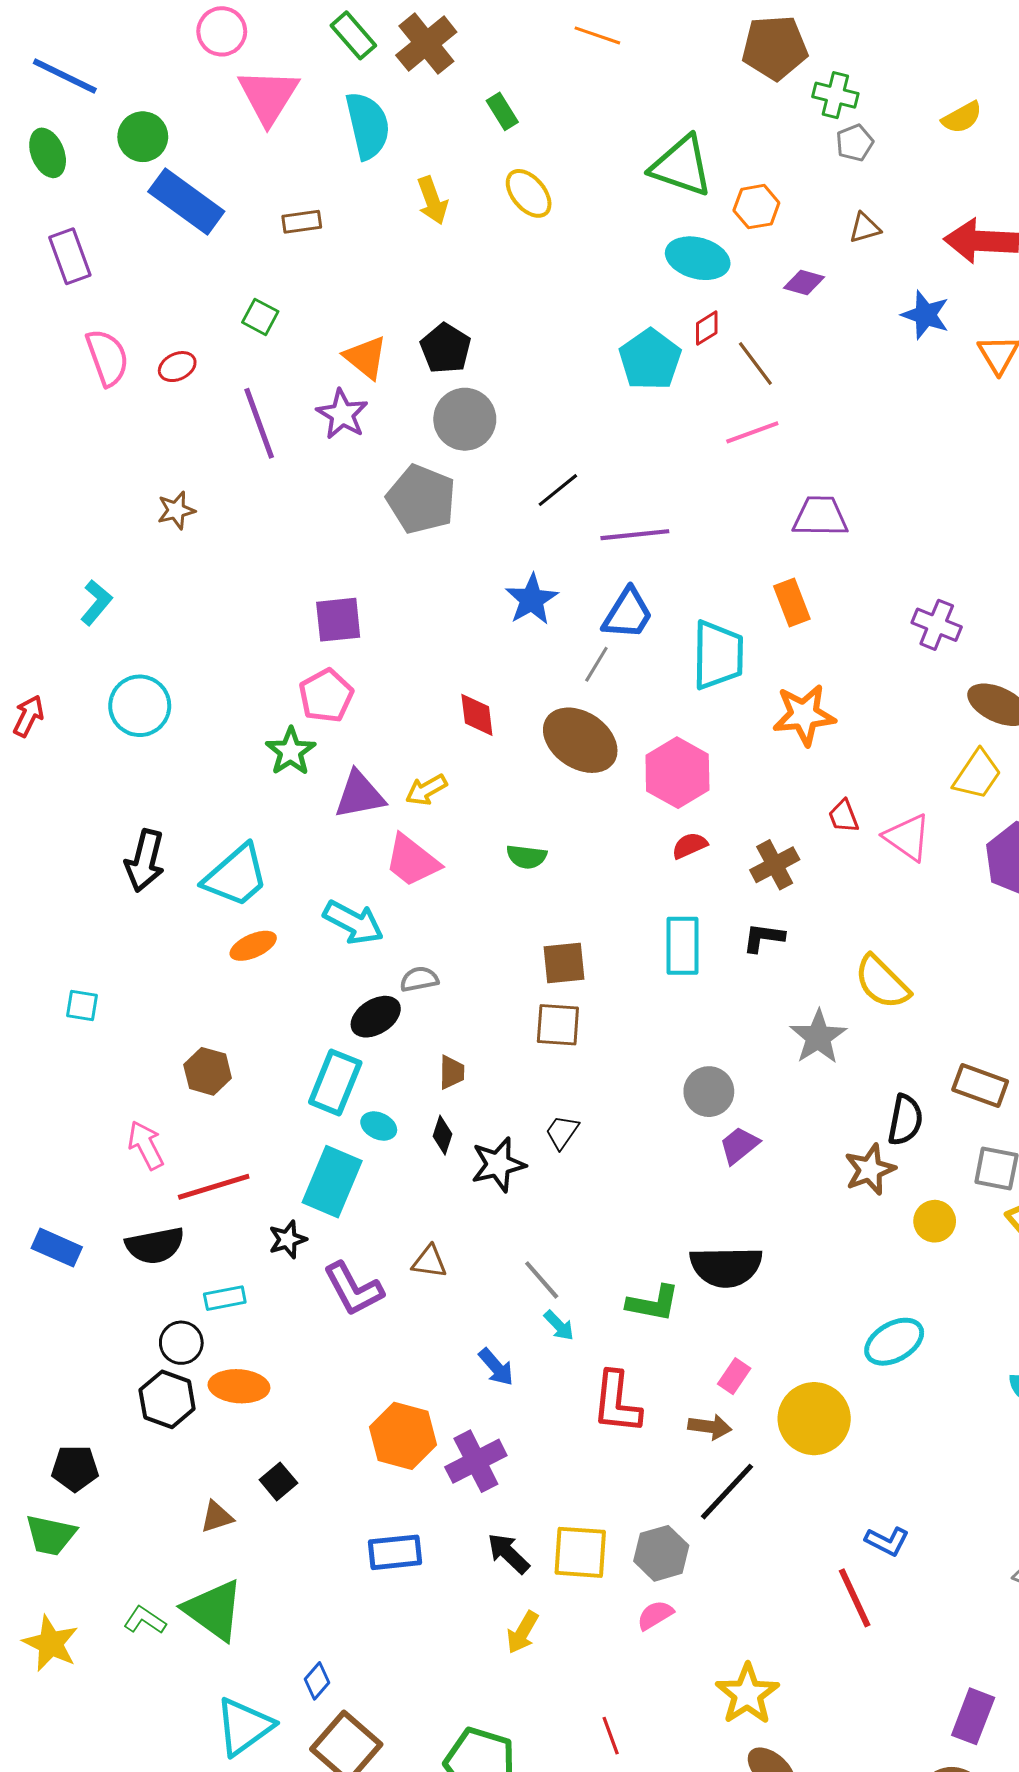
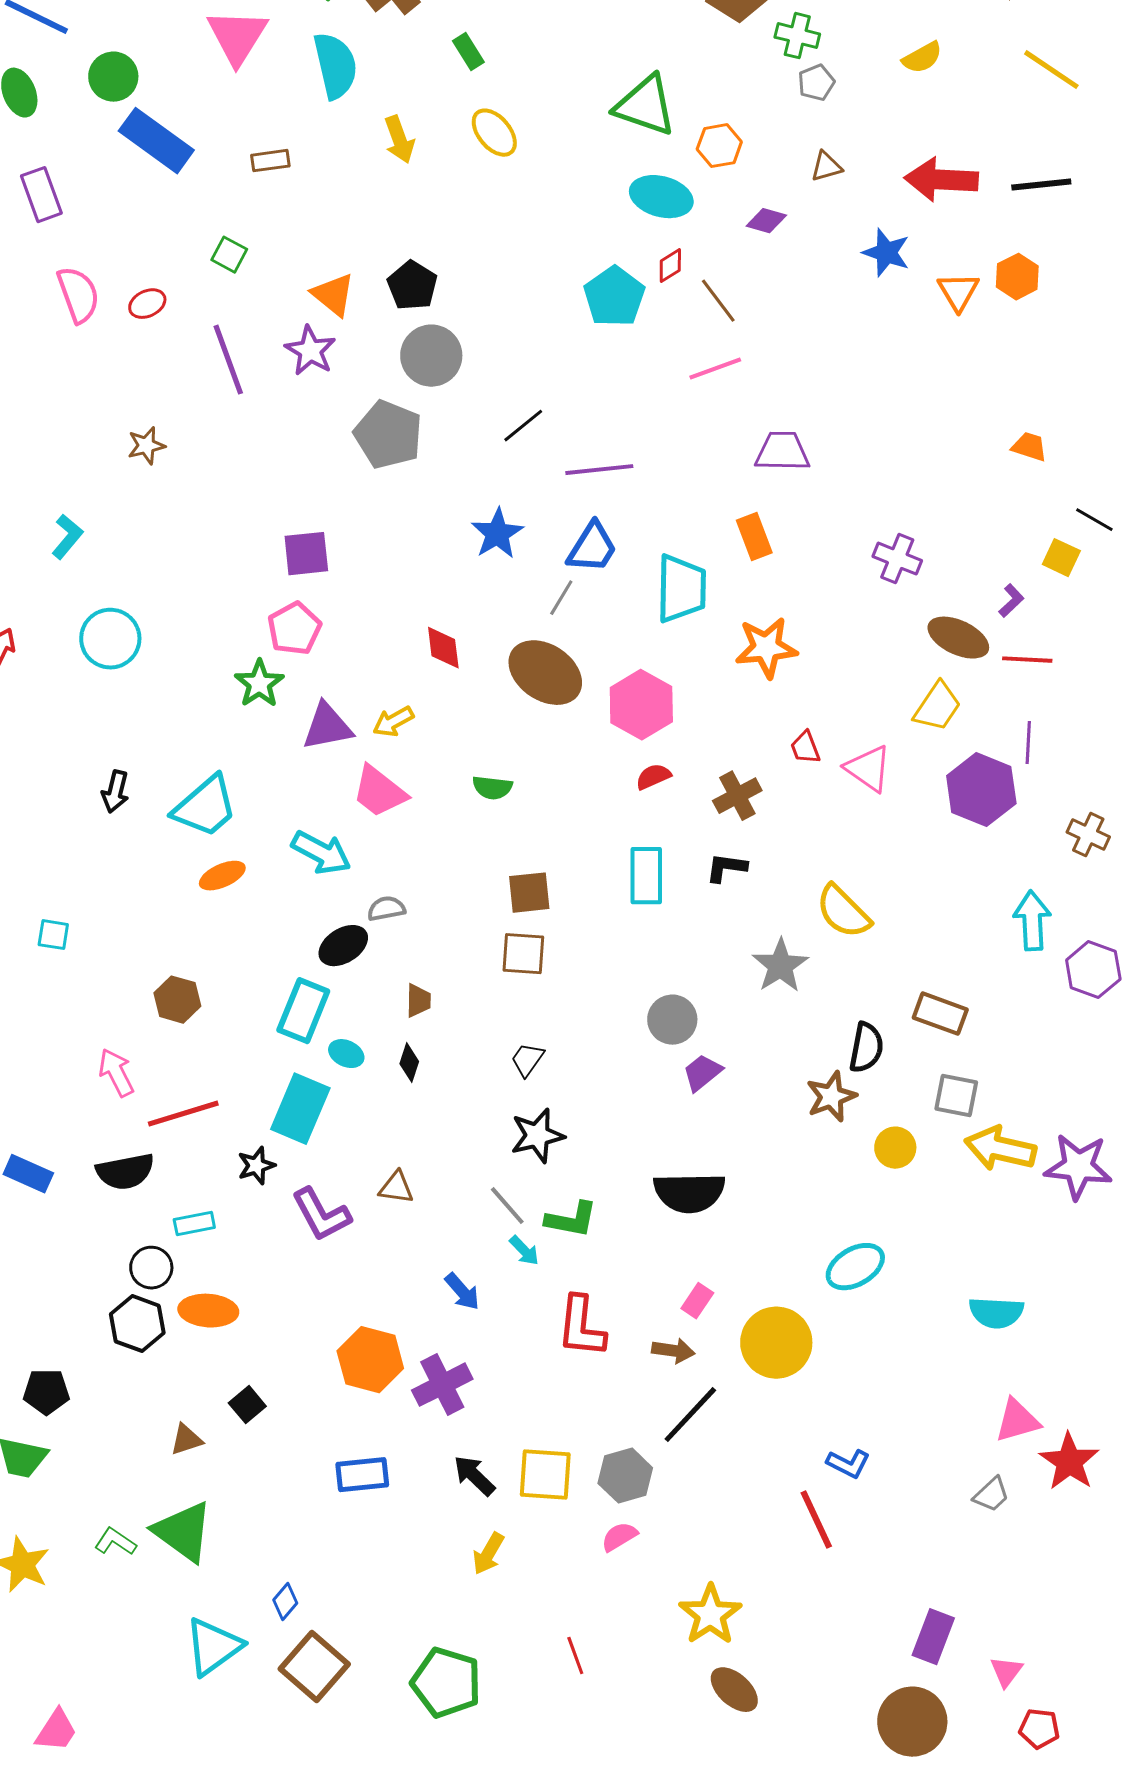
black arrow: (145, 861) -> (115, 792), size x0.7
black star: (498, 1164) -> (537, 1136), moved
green L-shape: (653, 1303) -> (571, 1220), moved

